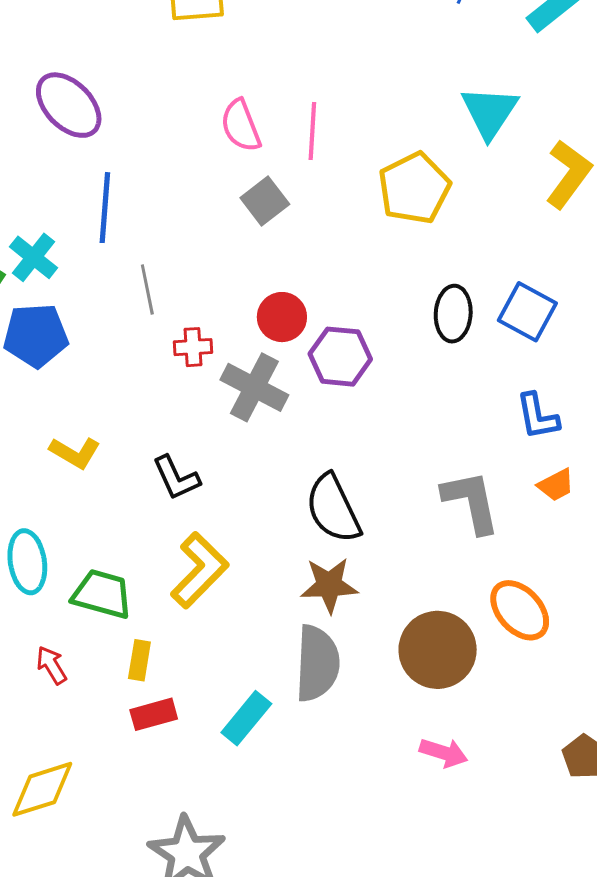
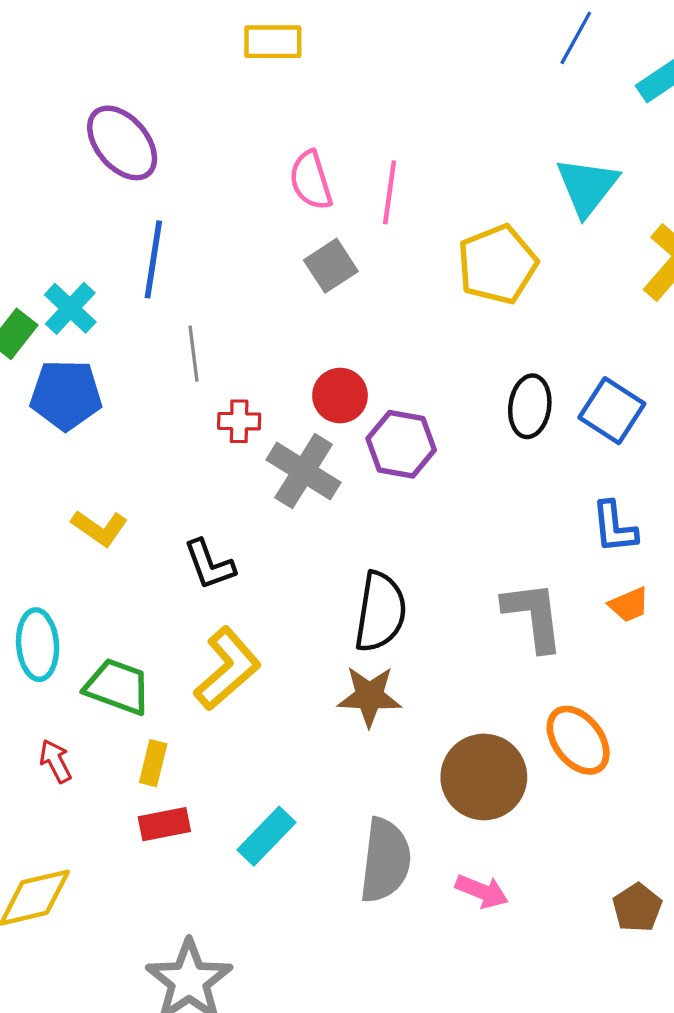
black semicircle: (333, 509) -> (380, 612), turned -150
gray semicircle: (317, 663) -> (385, 860), moved

